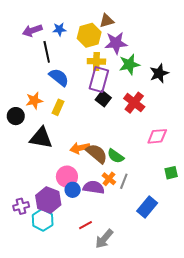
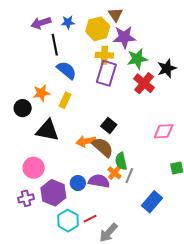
brown triangle: (107, 21) -> (115, 15), turned -49
black square: (103, 99) -> (109, 125), moved
red cross: (134, 103) -> (144, 83), moved
green semicircle: (116, 156) -> (121, 161), moved, turned 42
pink circle: (67, 177) -> (34, 168), moved
cyan hexagon: (43, 220) -> (68, 221), moved

